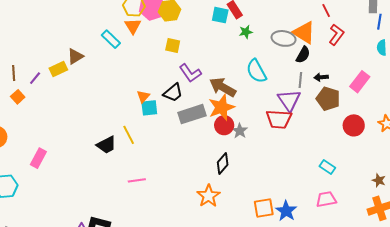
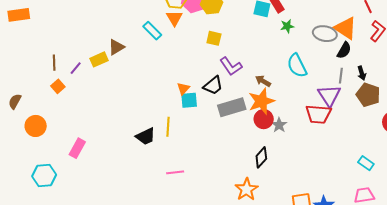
black arrow: (321, 77) -> (362, 73), turned -104
brown arrow: (223, 87) -> (263, 81), size x0.6
yellow line: (129, 135) -> (168, 127), turned 30

